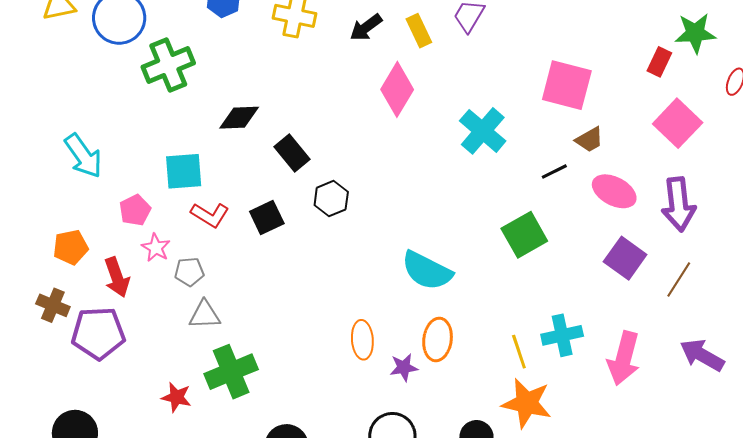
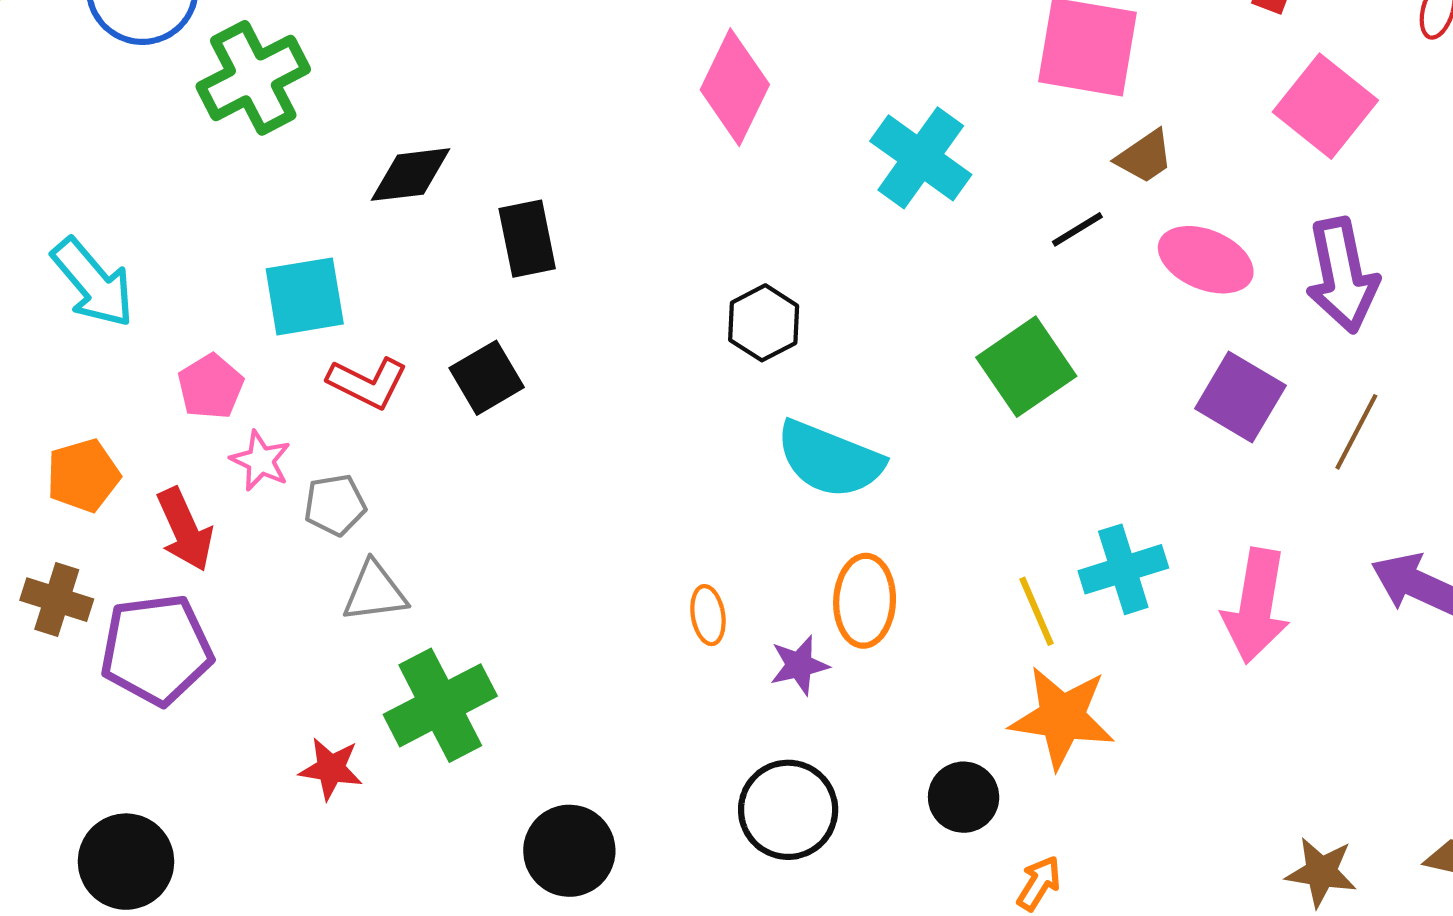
black rectangle: (292, 153) -> (527, 239), turned 33
black hexagon: (331, 199) -> (764, 323), moved
orange ellipse: (362, 340) -> (708, 615), size x0.7

